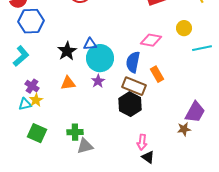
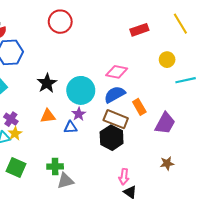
pink diamond: (151, 40) -> (117, 72), moved
blue triangle: (90, 44) -> (70, 127), moved
blue semicircle: (133, 62) -> (115, 95), turned 50
purple trapezoid: (195, 112) -> (165, 123), moved

